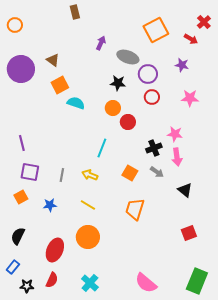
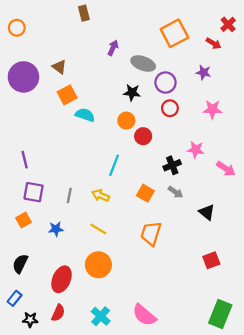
pink arrow: (177, 157) -> (226, 169), moved, turned -48
pink semicircle: (146, 283) -> (144, 315), moved

